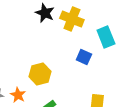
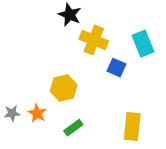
yellow cross: (72, 19) -> (94, 40), moved

